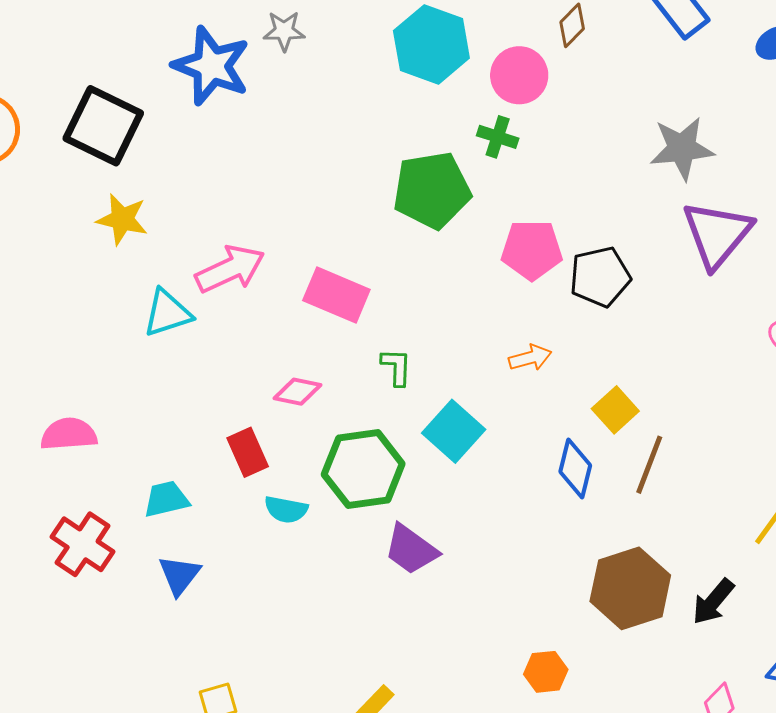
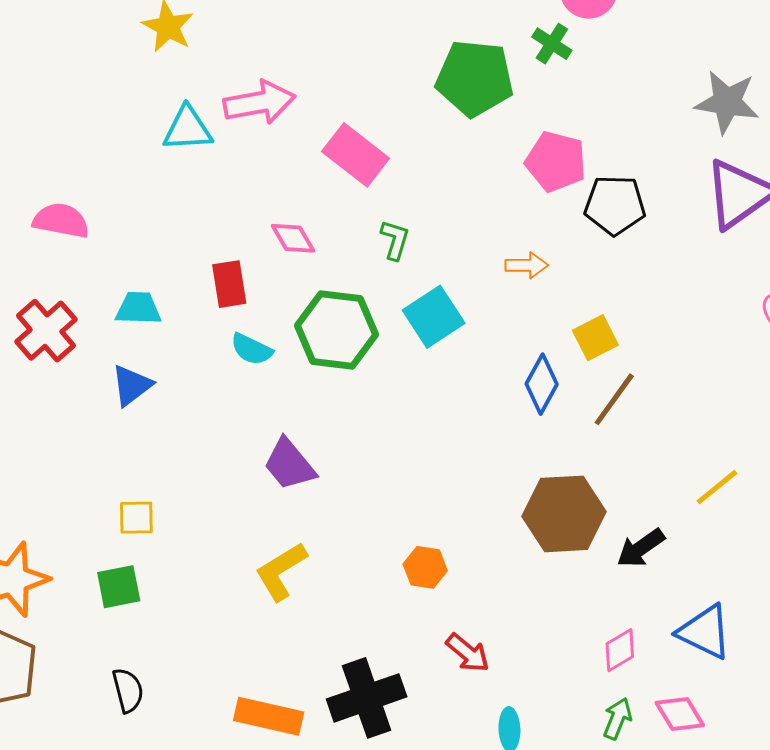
pink diamond: (298, 392) -> (293, 238), turned 33
purple trapezoid: (411, 549) -> (289, 464), moved
orange hexagon: (546, 672) -> (425, 567), moved

